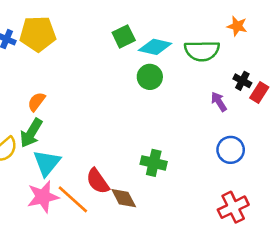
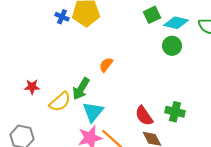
orange semicircle: (36, 102) -> (106, 65), moved
red semicircle: (98, 181) -> (144, 116), moved

